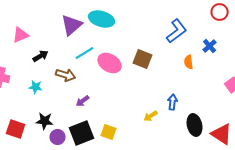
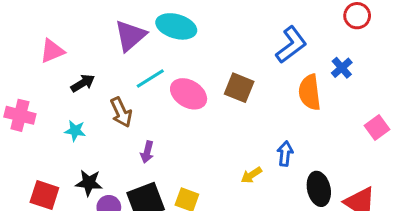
orange semicircle: (189, 62) -> (310, 92), size x1.6
brown arrow: (66, 75) -> (121, 112), turned 48
purple arrow: (83, 101) -> (147, 152), turned -40

